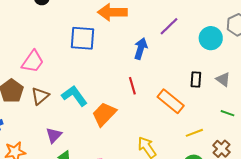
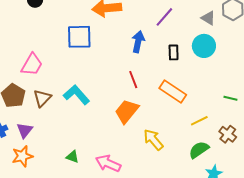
cyan circle: (211, 38) -> (204, 46), moved
black rectangle: (196, 79) -> (174, 52), moved
gray triangle: (223, 79) -> (208, 18), moved
orange trapezoid: (104, 114) -> (127, 111), moved
purple triangle: (54, 135) -> (25, 130), moved

